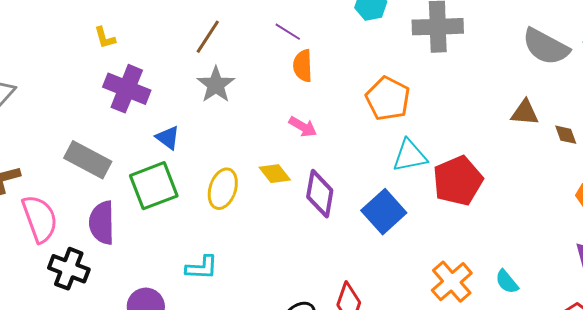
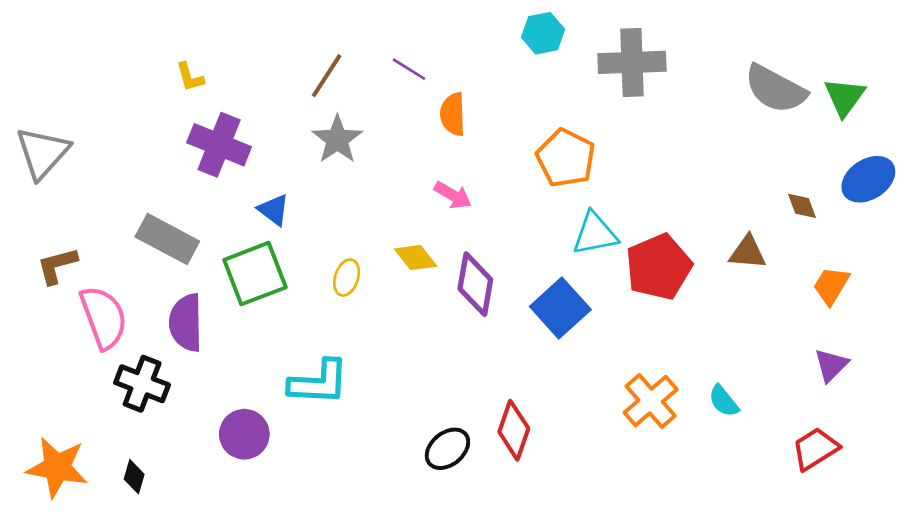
purple line: (288, 32) -> (409, 69), moved
brown triangle: (525, 113) -> (748, 252), moved
yellow ellipse: (223, 189) -> (347, 278), size x0.7
cyan L-shape: (202, 268) -> (319, 382), size x1.4

